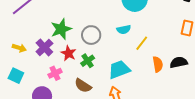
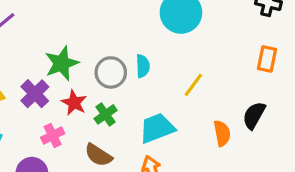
cyan semicircle: (124, 30) -> (143, 66), moved, turned -80
black semicircle: (179, 62) -> (254, 115), turned -48
orange semicircle: (158, 64) -> (222, 133), moved

